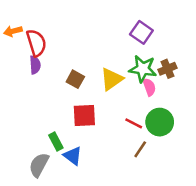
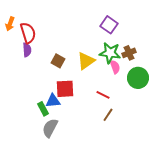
orange arrow: (13, 31) -> (10, 24), turned -56
green circle: (160, 122) -> (138, 78), moved
blue triangle: (73, 156) -> (53, 101), moved, turned -42
gray semicircle: (39, 165) -> (50, 128), moved

